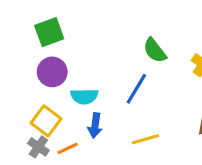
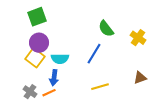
yellow square: (46, 121) -> (35, 58), moved
blue arrow: (95, 125) -> (54, 78), moved

